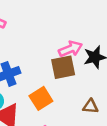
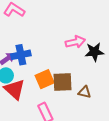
brown square: (63, 67) -> (62, 82), moved

